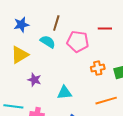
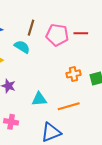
pink pentagon: (78, 41) -> (57, 35), moved
orange line: (106, 101) -> (69, 106), moved

